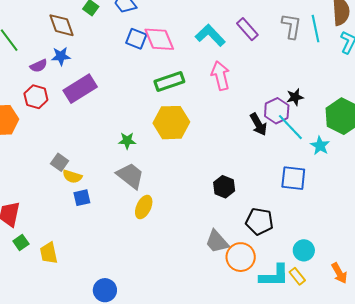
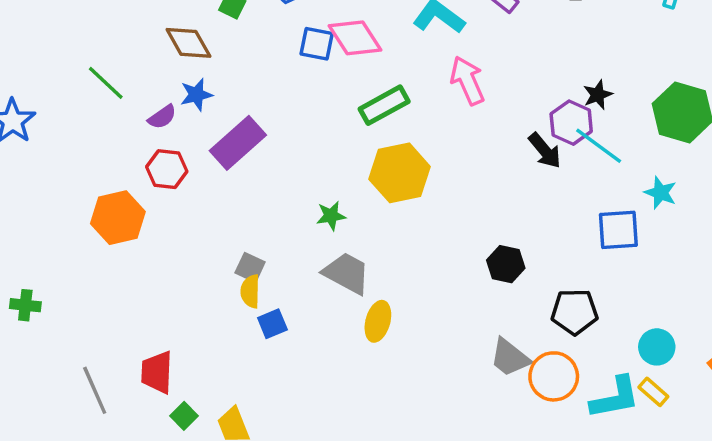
cyan star: (320, 146) -> (661, 193), moved
gray square: (60, 162) -> (250, 267), moved
yellow semicircle: (72, 176) -> (250, 291), turned 84

